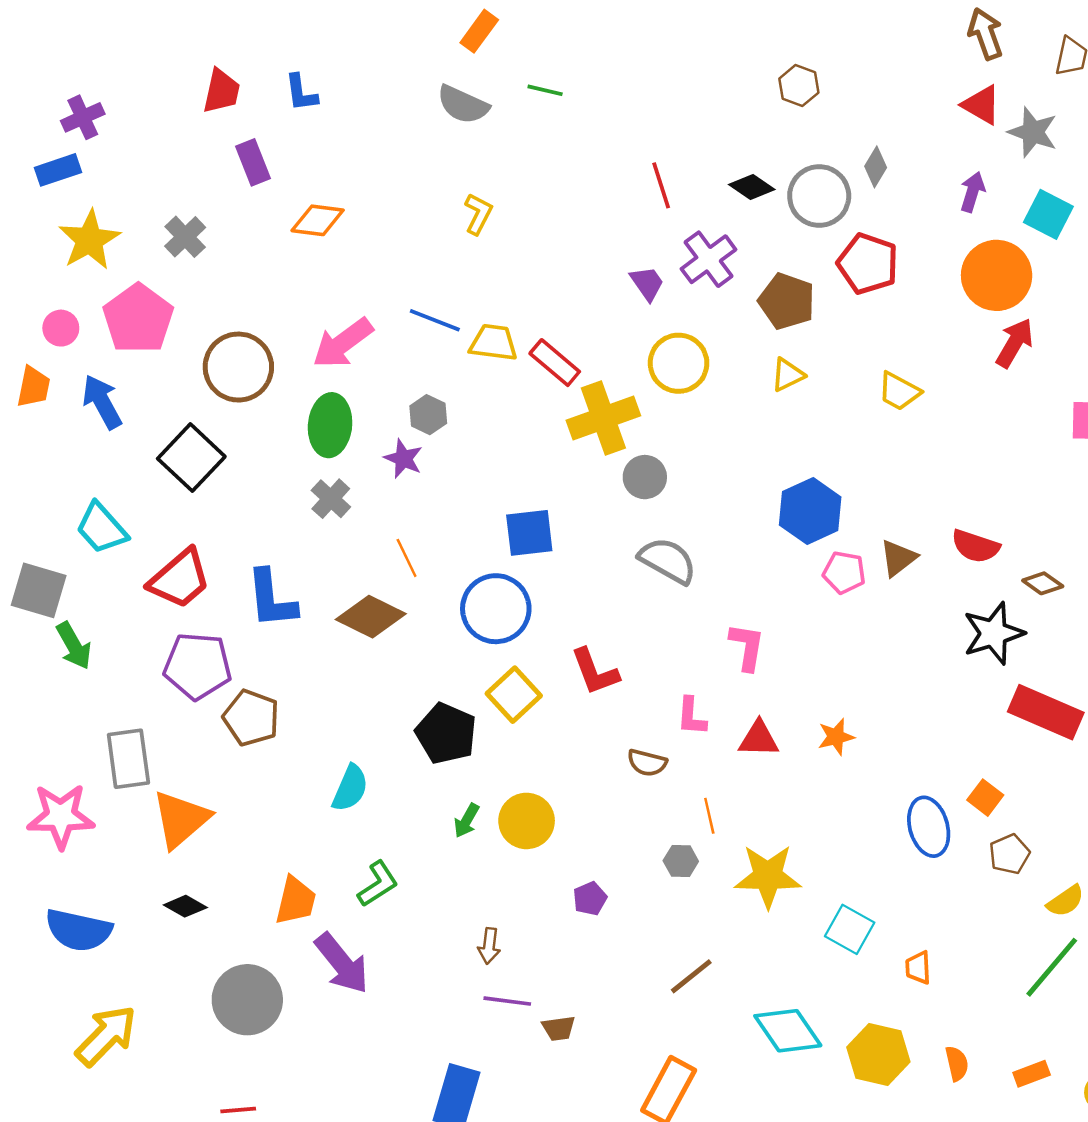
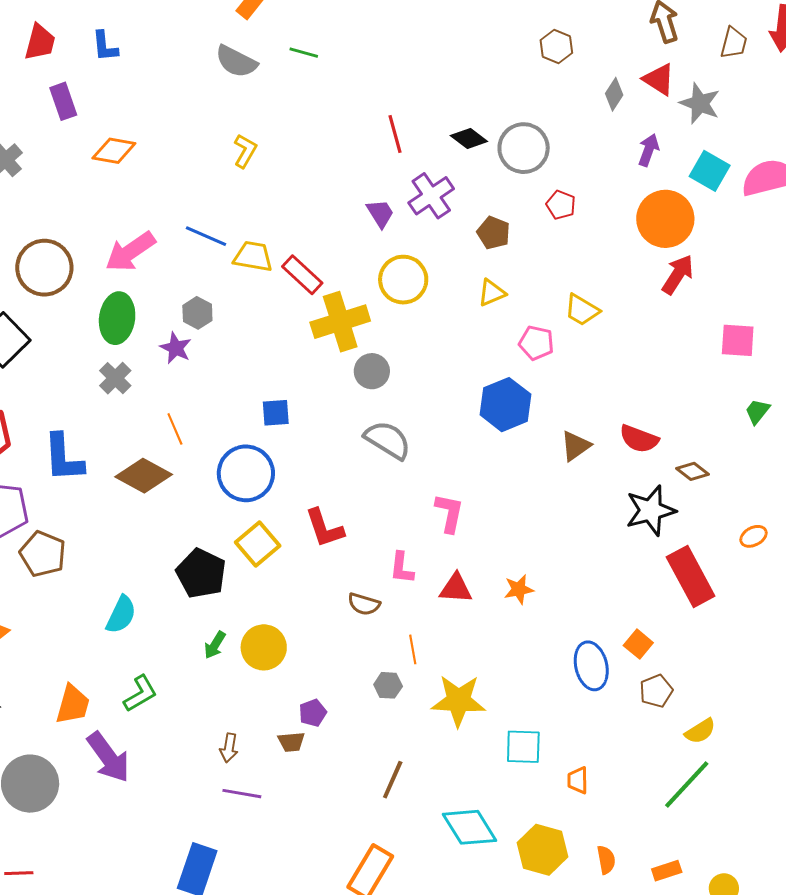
brown hexagon: (799, 86) -> (556, 47), moved
gray diamond: (876, 167) -> (614, 94), moved
red pentagon: (868, 264) -> (561, 205), size x0.6
brown pentagon: (787, 301) -> (494, 233), size x0.7
blue square: (529, 533) -> (276, 413), size x0.7
pink pentagon: (844, 573) -> (536, 343), moved
red rectangle: (1046, 712) -> (691, 576), turned 36
cyan square: (850, 929) -> (523, 747), turned -30
brown line: (691, 976) -> (393, 780), turned -30
brown trapezoid: (559, 1028) -> (291, 742), moved

